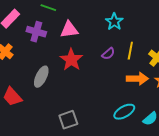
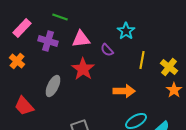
purple semicircle: (108, 54) -> (107, 50), moved, turned 88
orange arrow: (137, 79) -> (124, 91), moved

